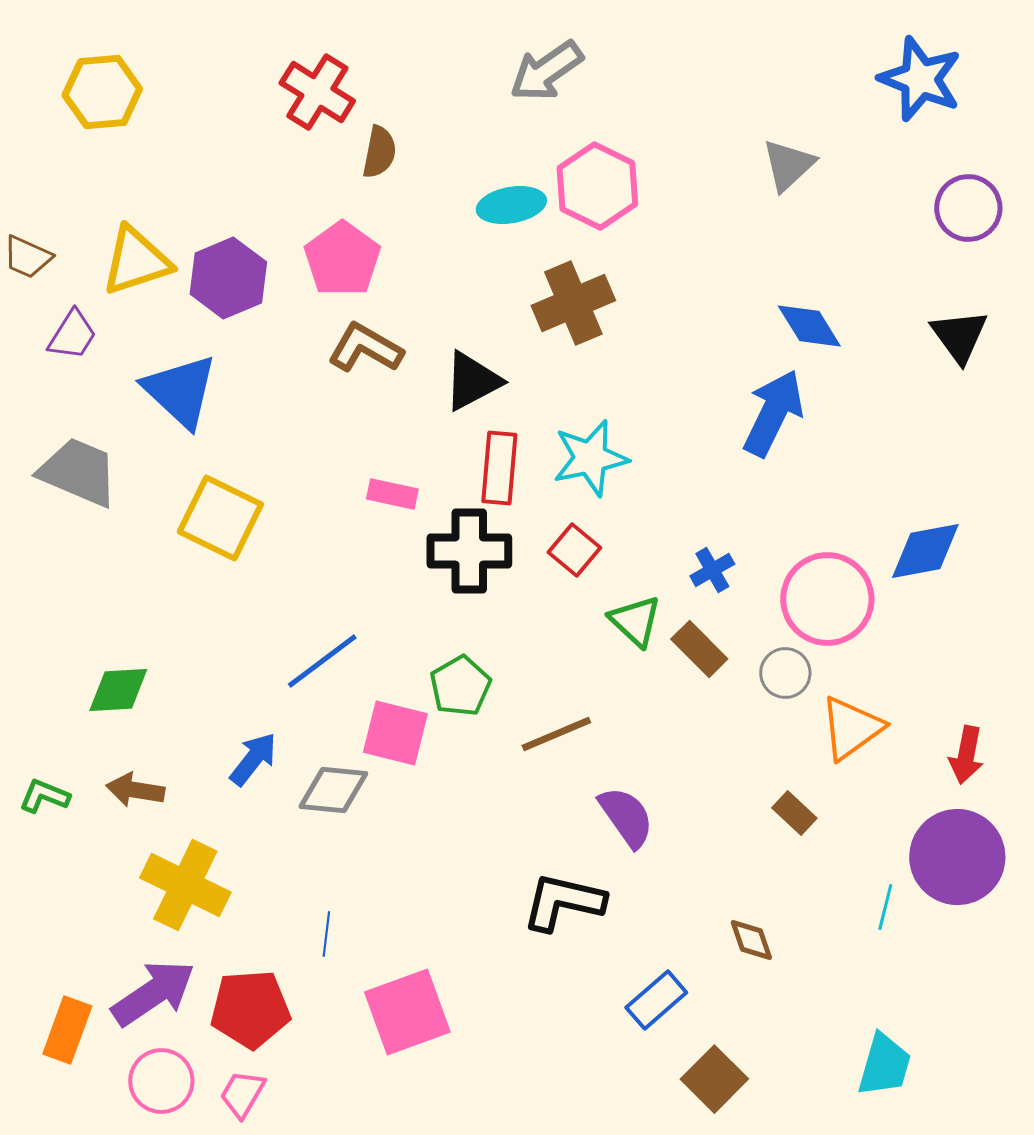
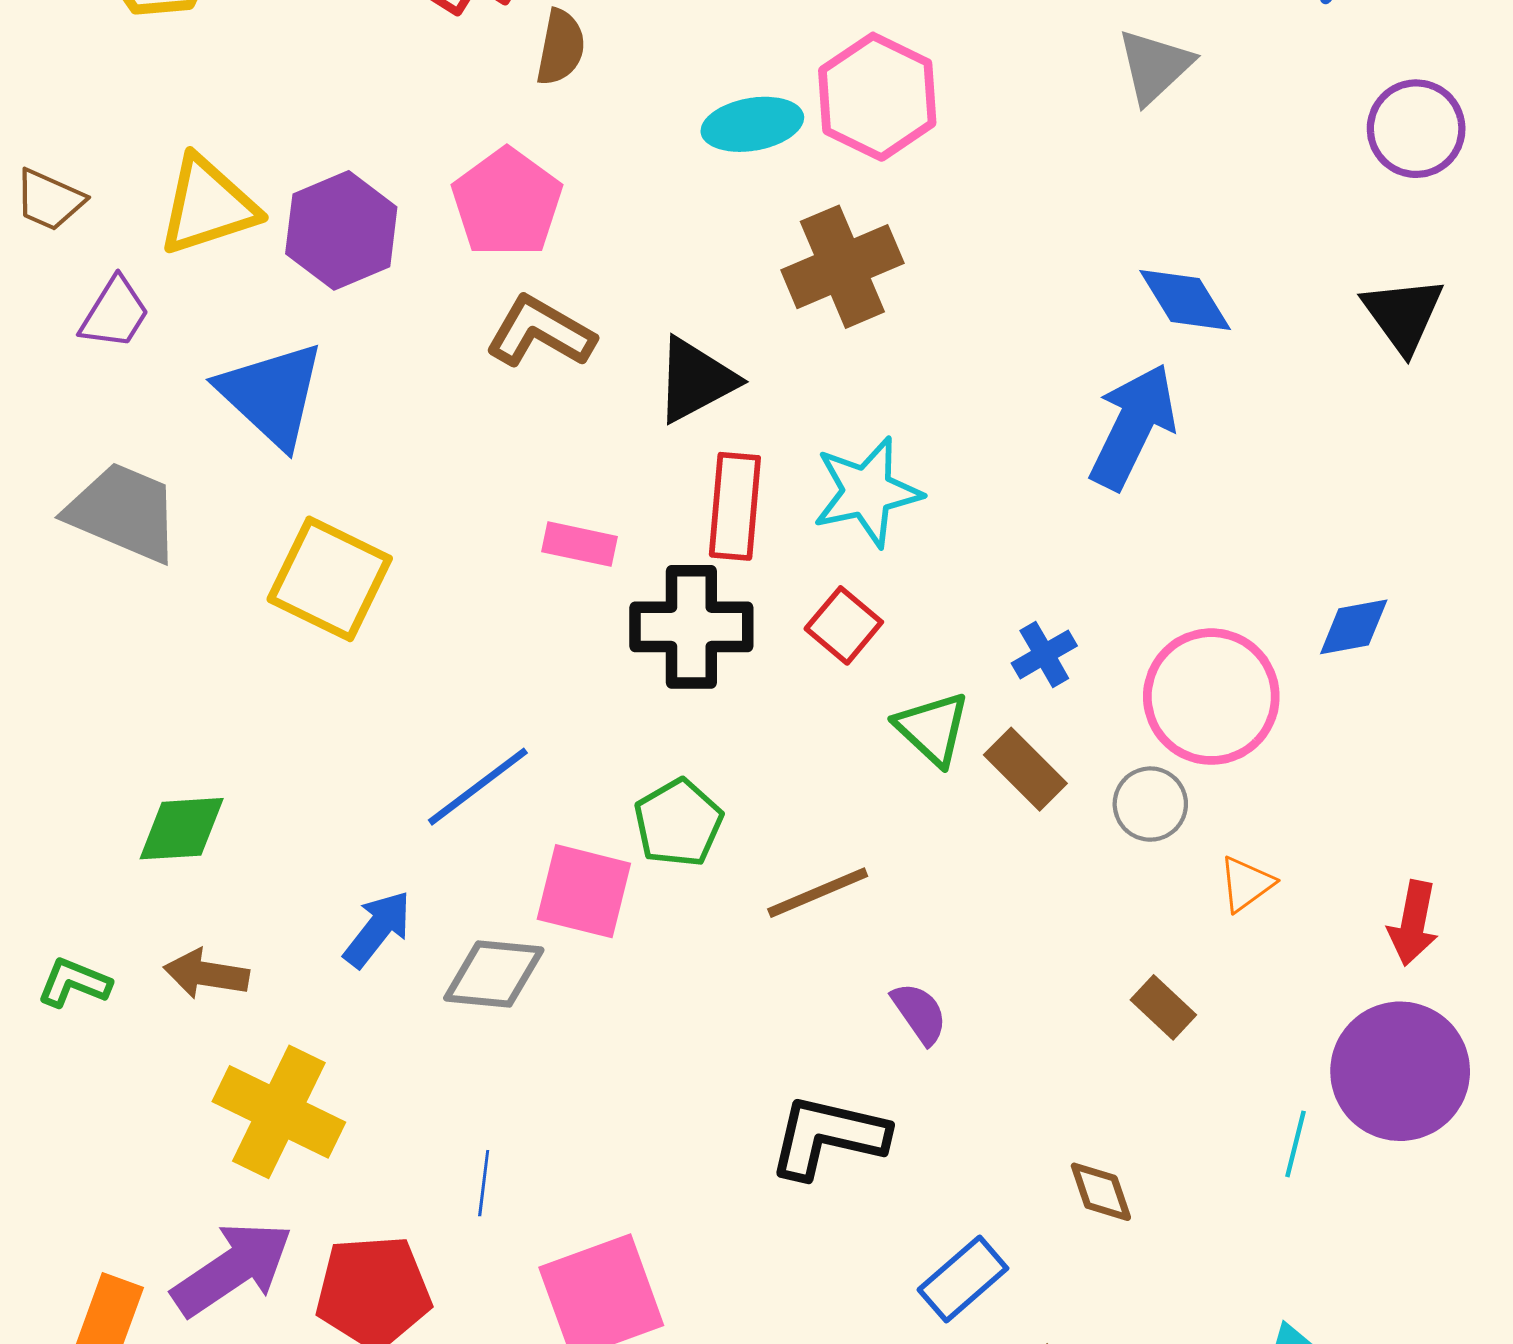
blue diamond: (925, 551) -> (1354, 627), size x0.7
orange triangle: (851, 728) -> (1246, 884), size x0.6
purple semicircle: (626, 817) -> (919, 1013), size x0.7

